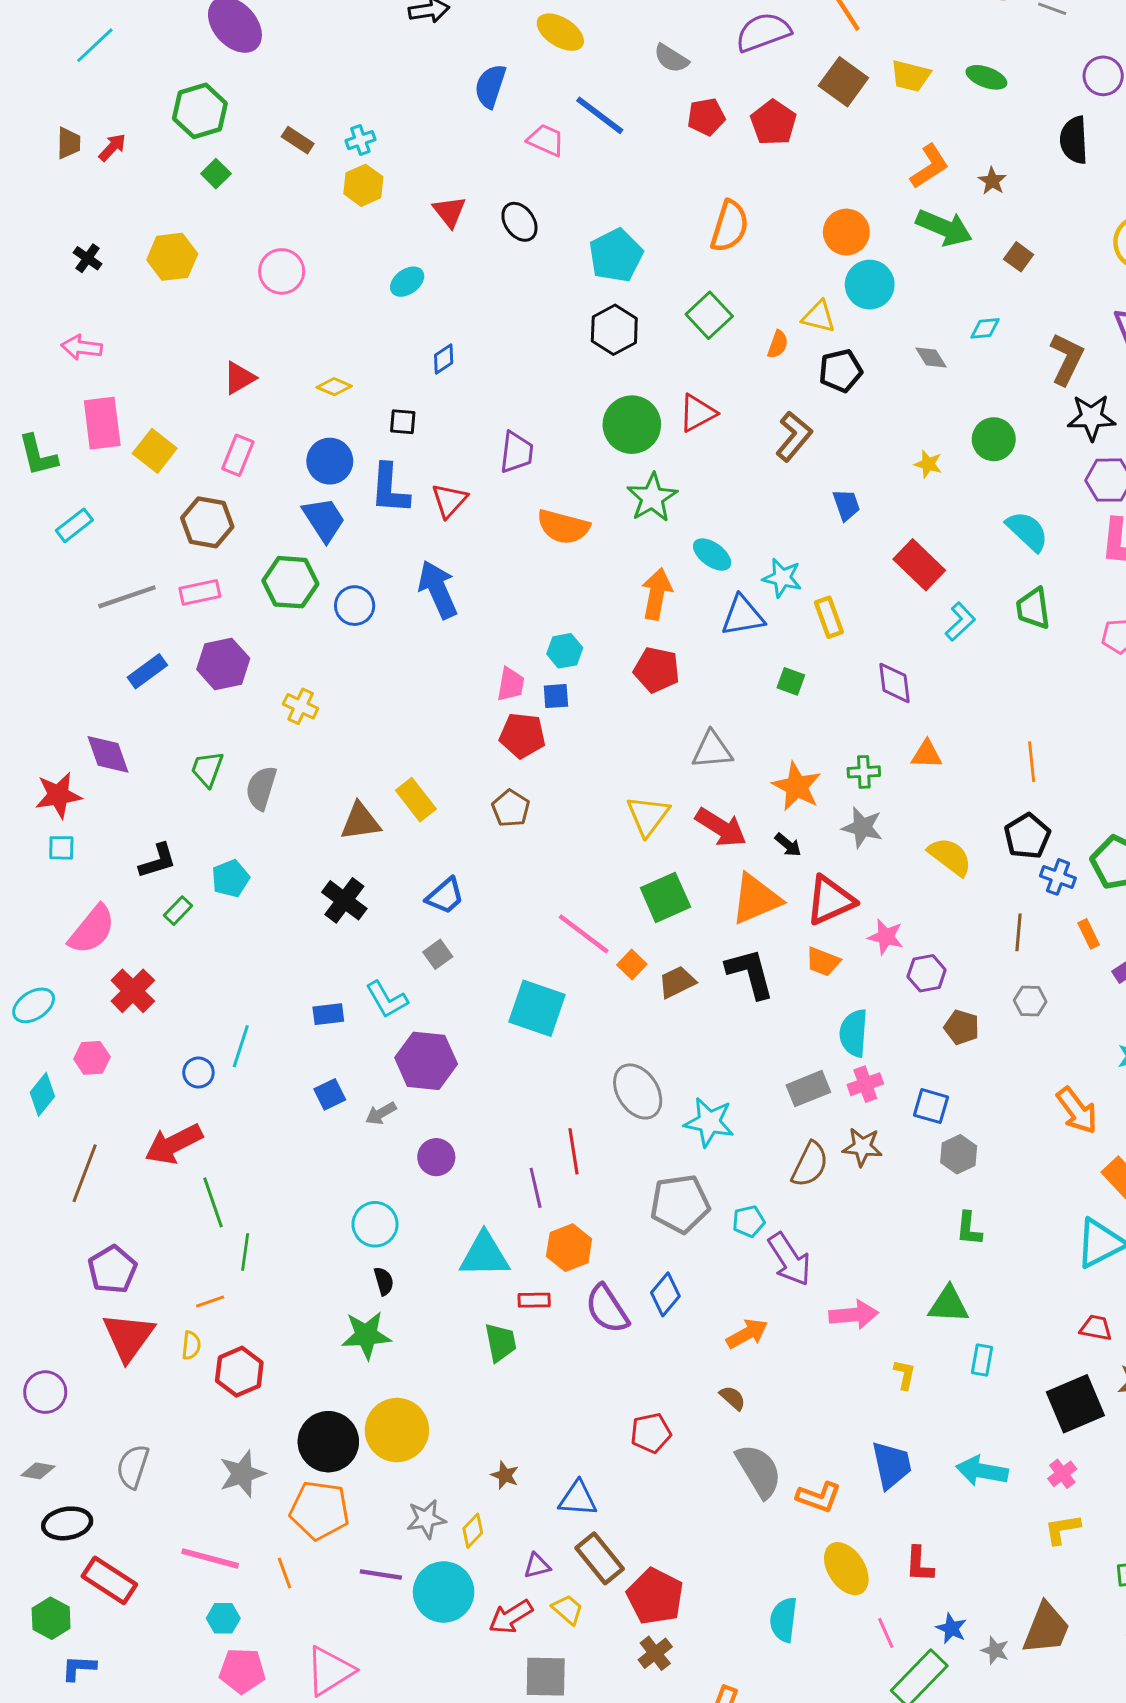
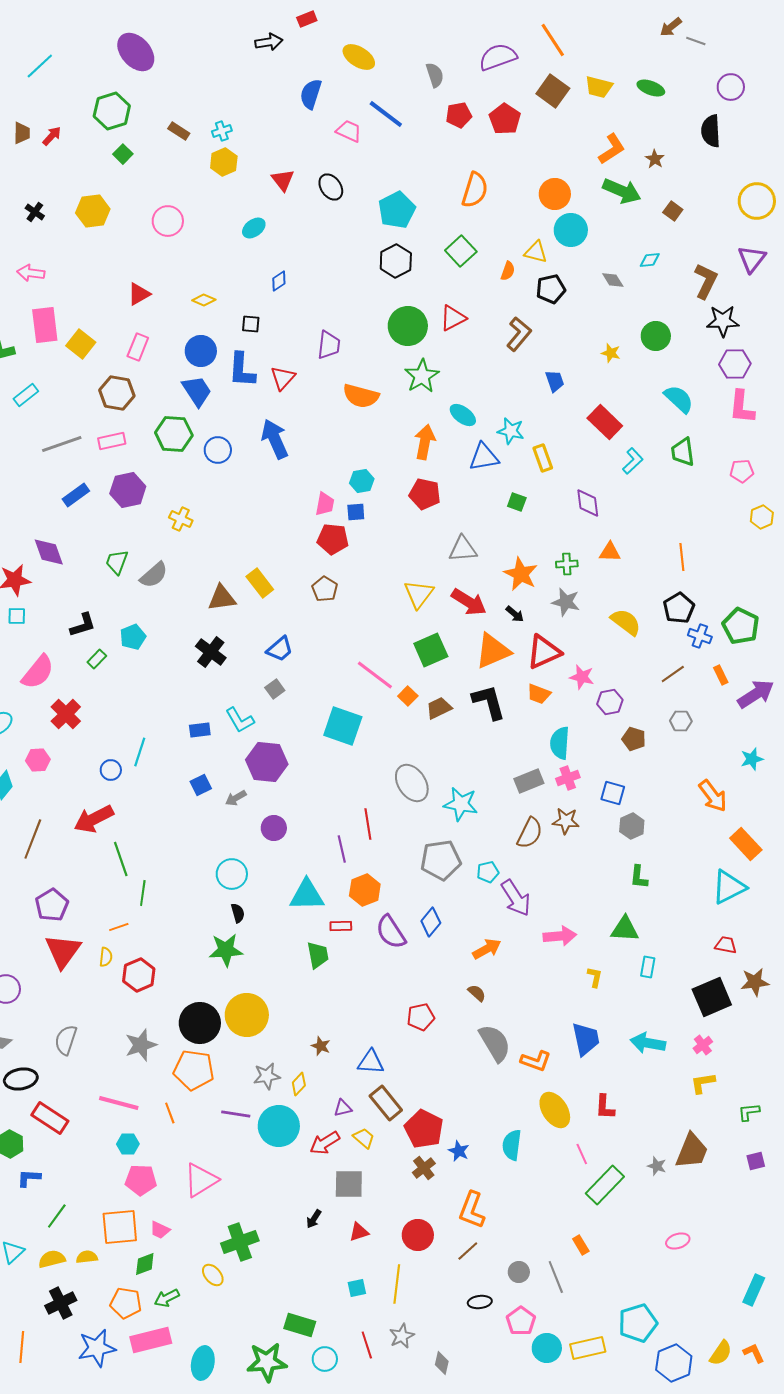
gray semicircle: (671, 58) -> (435, 75), turned -140
gray semicircle: (261, 788) -> (154, 575), turned -148
brown line: (1019, 932) -> (673, 674), turned 50
blue star: (951, 1628) -> (459, 1151), moved

